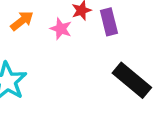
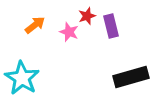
black rectangle: (132, 80) -> (131, 77), turned -56

